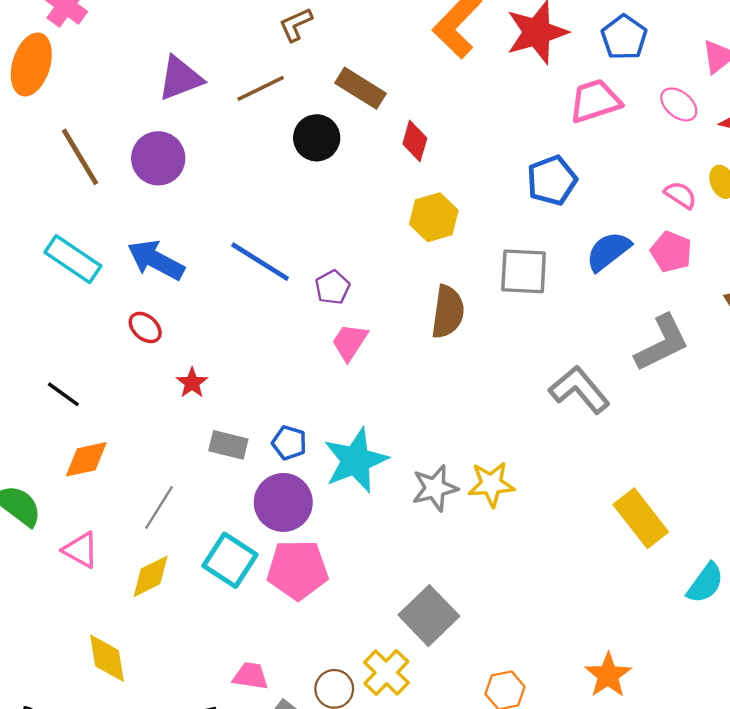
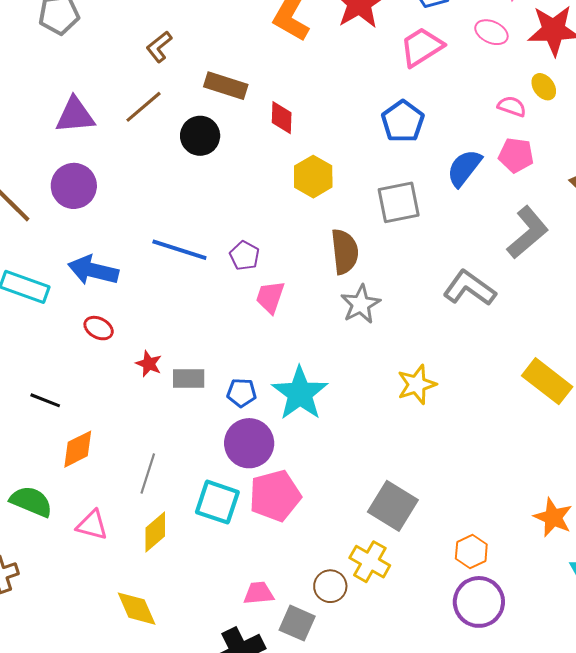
purple triangle: (180, 78) -> (75, 115), turned 30
gray rectangle: (228, 445) -> (189, 378), moved
gray star: (435, 488) -> (361, 304), moved

